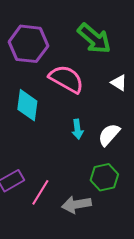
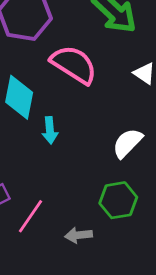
cyan arrow: (77, 129) -> (50, 130), moved
gray arrow: (76, 205) -> (79, 235), size x0.7

